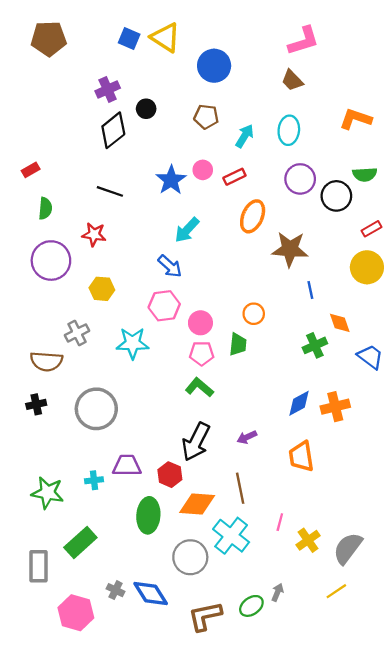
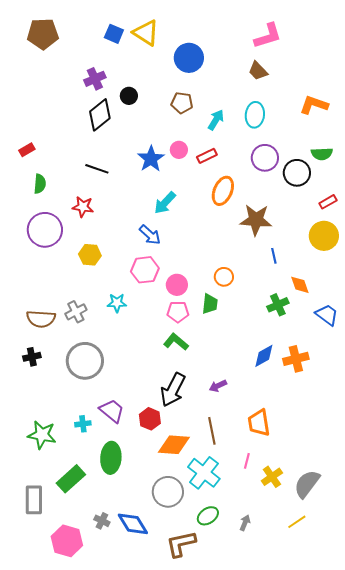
gray cross: (77, 333) -> (76, 312), moved
cyan star: (133, 343) -> (117, 303), size x0.7
orange trapezoid: (301, 456) -> (259, 423), moved
purple trapezoid: (127, 466) -> (112, 411), turned 40
green ellipse: (148, 515) -> (111, 458), moved
green ellipse: (251, 606) -> (208, 516), moved

